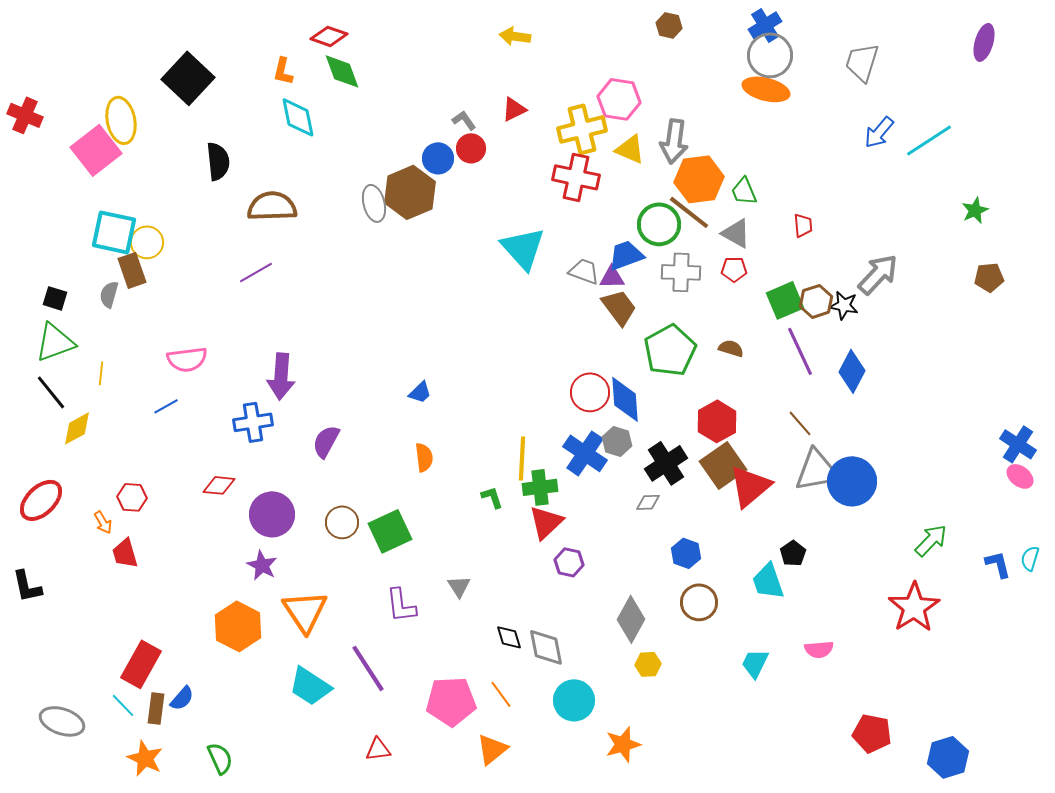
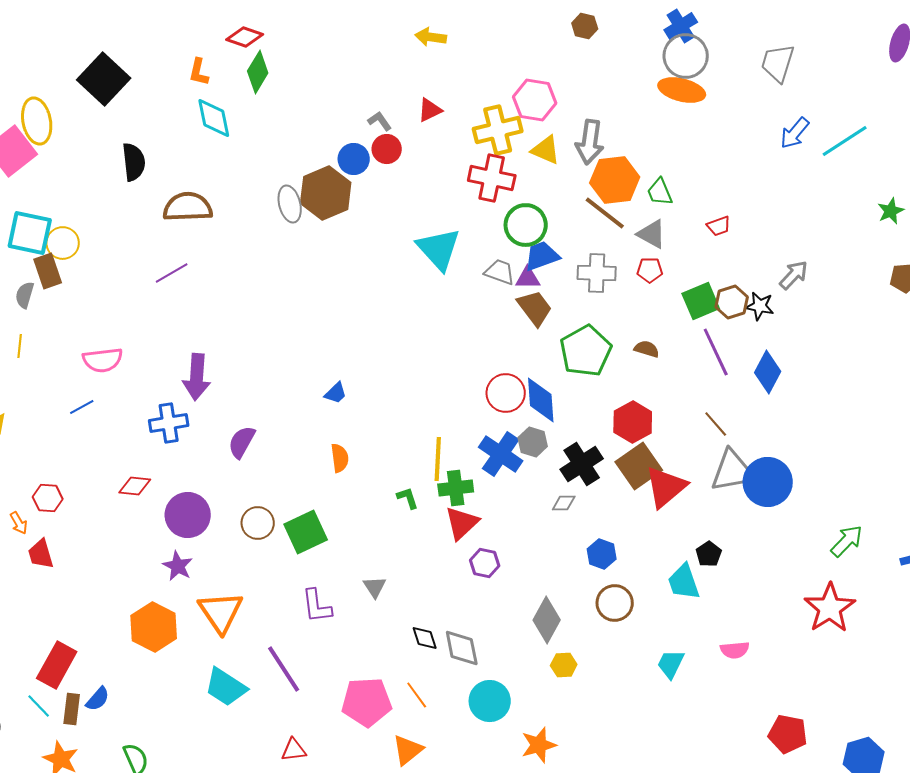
green diamond: (342, 71) -> (258, 72), turned 51
green circle: (659, 224) -> (526, 225), moved
red trapezoid: (803, 225) -> (719, 226), turned 75
gray arrow: (878, 274) -> (794, 275), size x0.7
yellow line: (101, 373) -> (20, 346), moved

